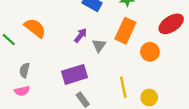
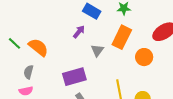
orange semicircle: (35, 28) -> (38, 47), moved
purple arrow: (81, 35) -> (79, 32), moved

